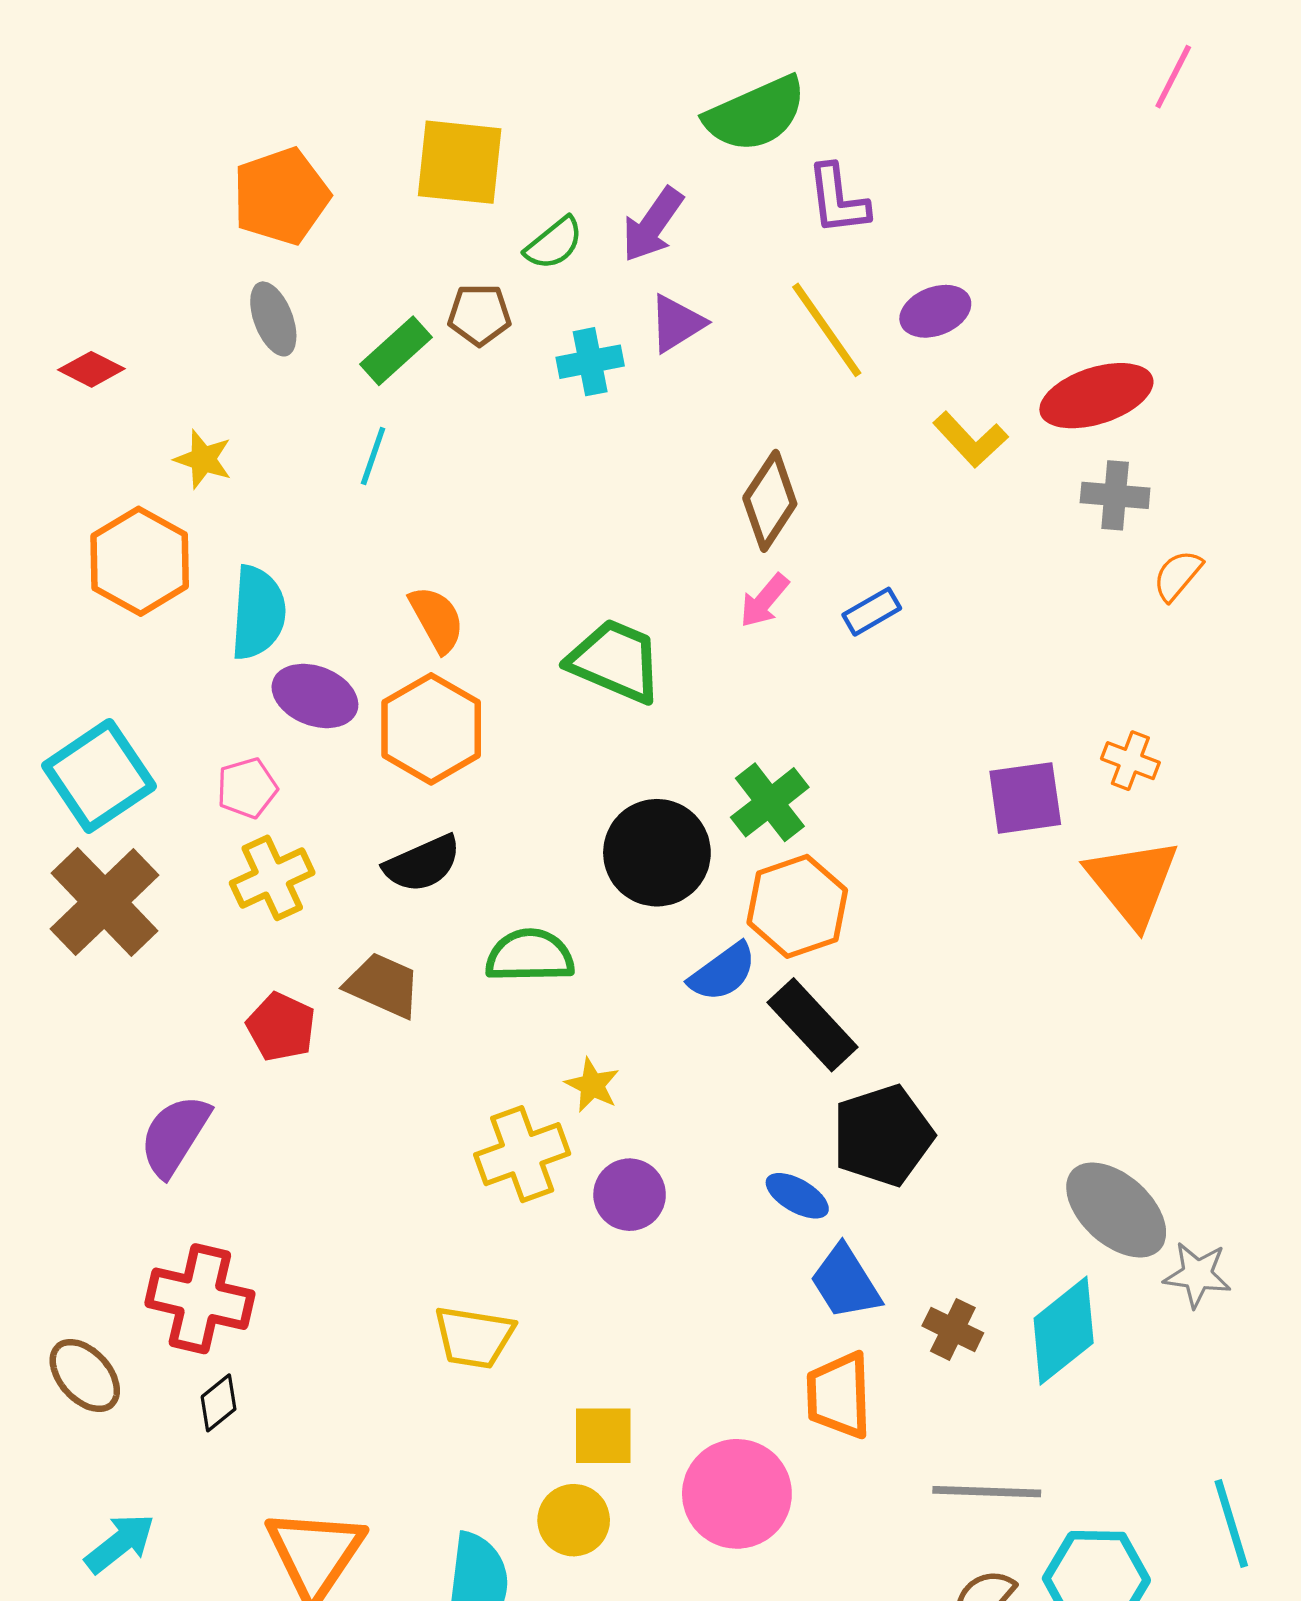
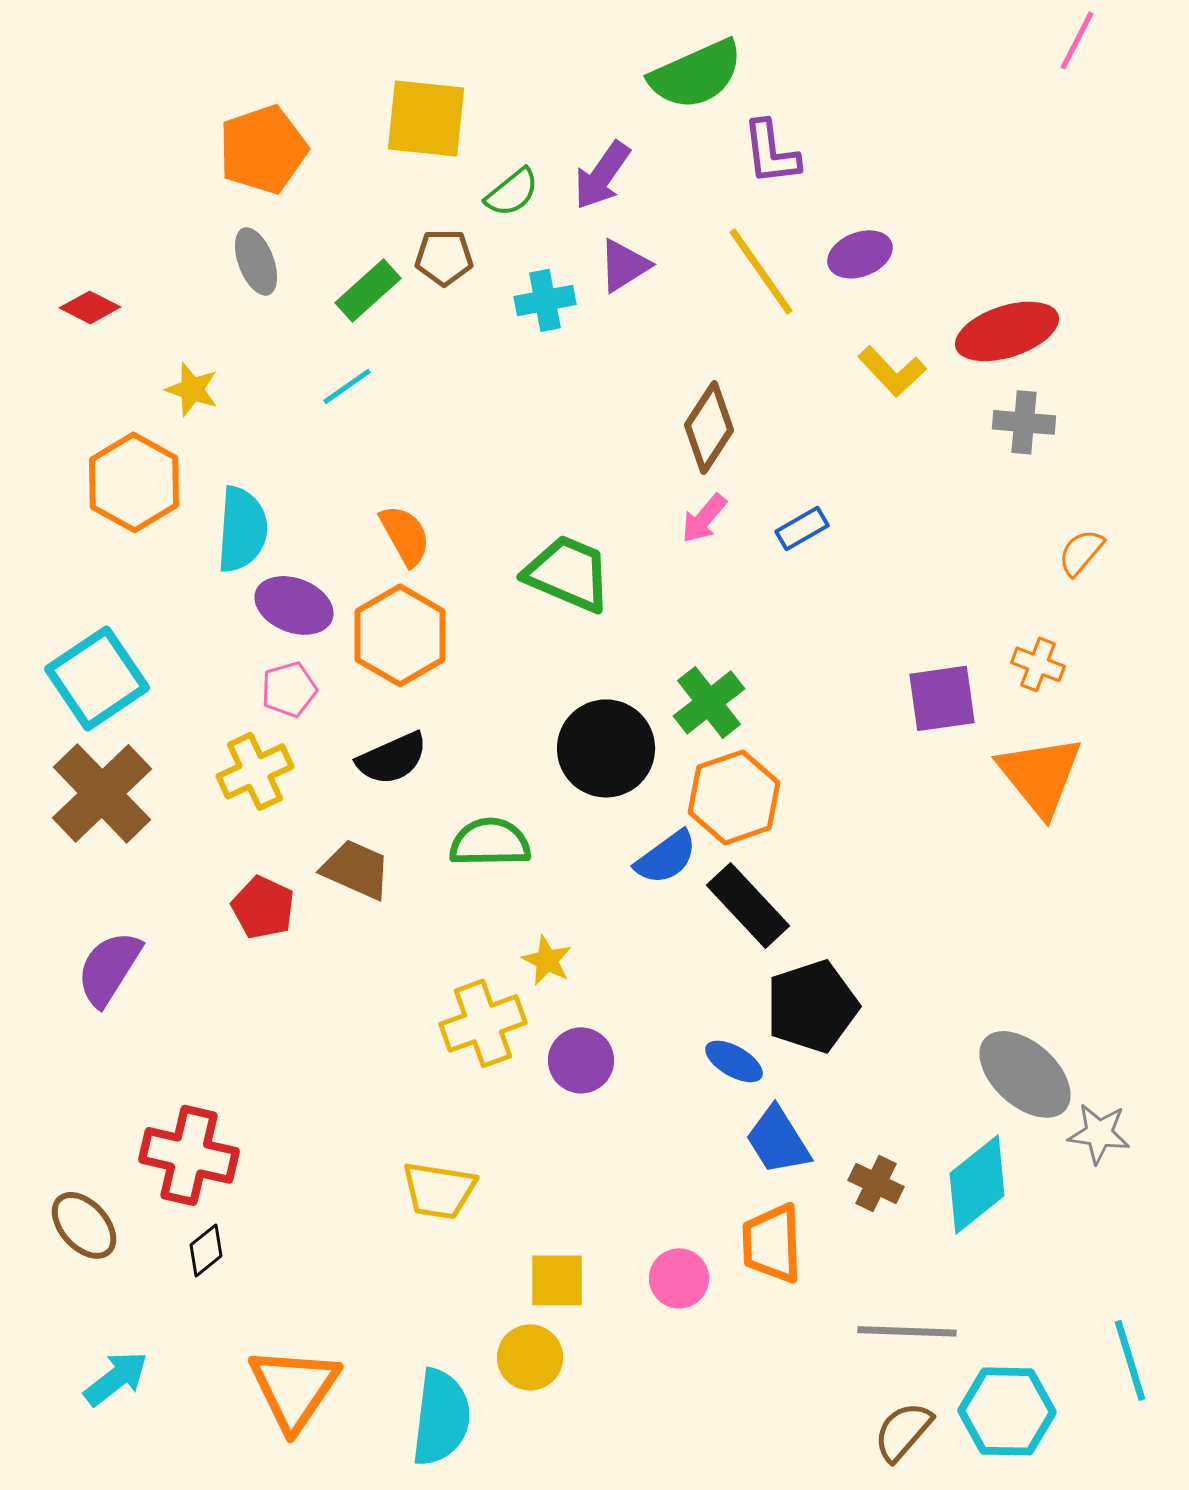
cyan line: (373, 456) -> (347, 386), turned 36
orange semicircle: (1178, 575) -> (1081, 552), moved
pink pentagon: (247, 788) -> (289, 689), moved
purple semicircle: (175, 1135) -> (109, 968), moved
pink circle: (737, 1494) -> (679, 1278), moved, size x0.6

